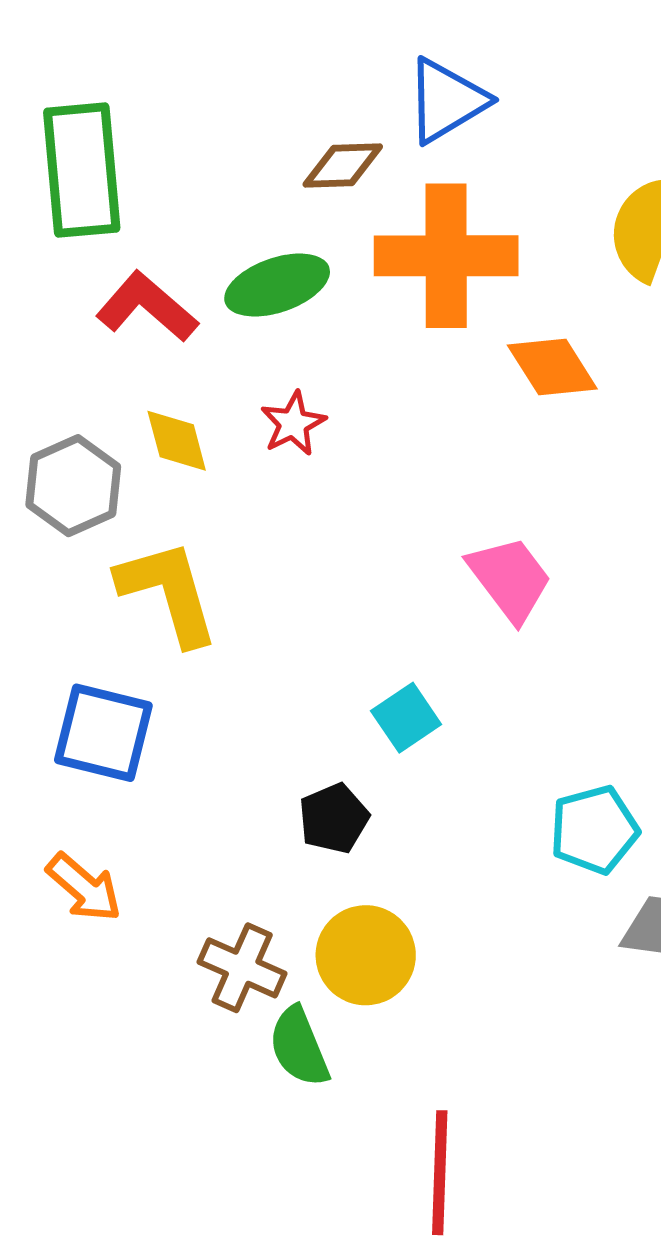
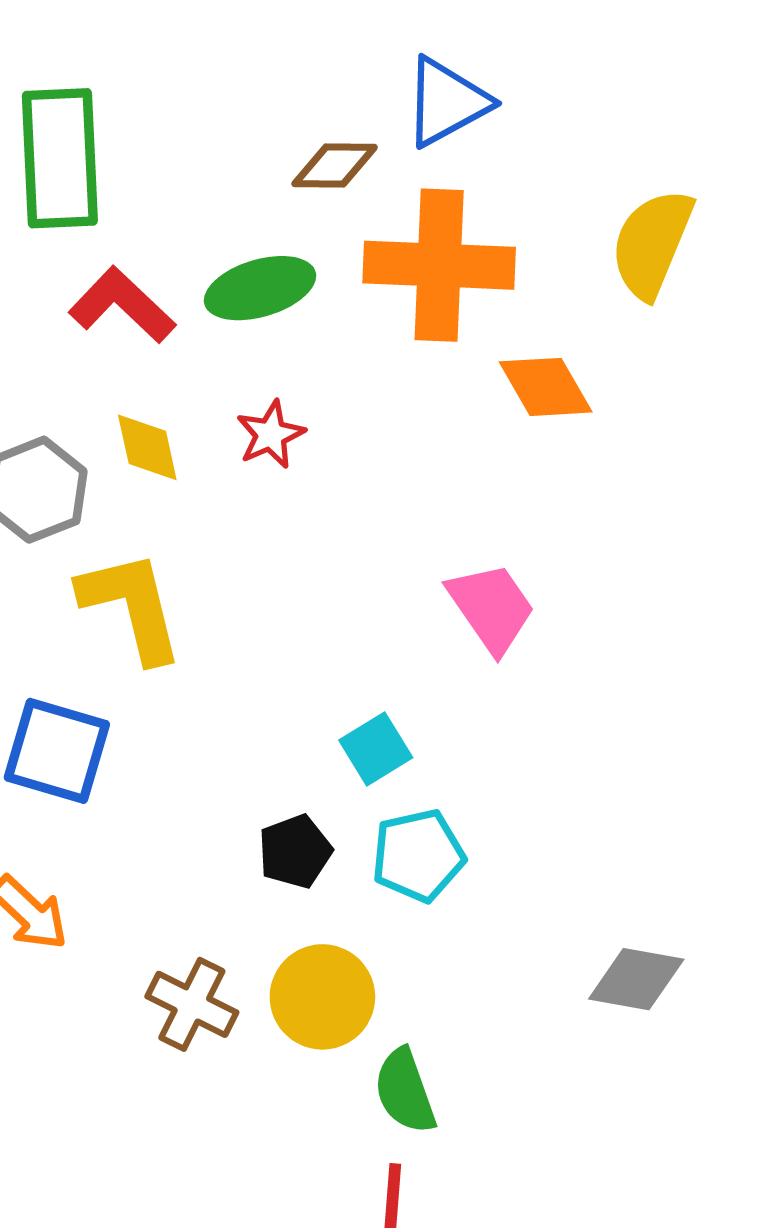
cyan pentagon: (594, 830) -> (418, 855), moved
green semicircle: (299, 1047) -> (405, 1091), moved

